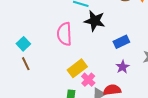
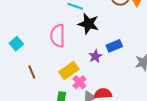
brown line: (26, 64) -> (32, 72), moved
purple star: (123, 67) -> (95, 56), moved

